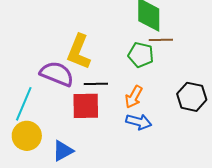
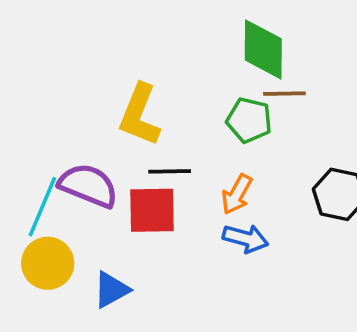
purple semicircle: (57, 74) -> (88, 186), moved

